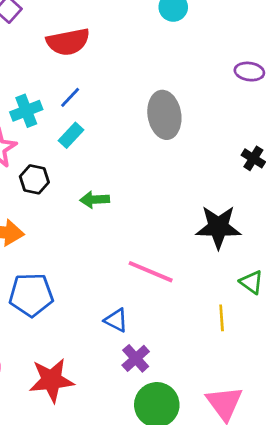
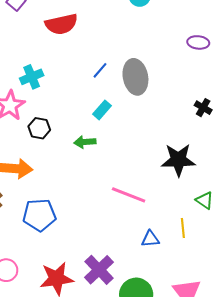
blue line: (70, 97) -> (100, 70), moved
cyan rectangle: (71, 135) -> (102, 110), moved
blue triangle: (116, 320) -> (150, 239), moved, turned -30
purple cross: (136, 358) -> (99, 270), moved, size x1.4

